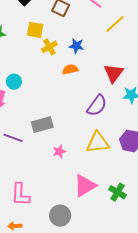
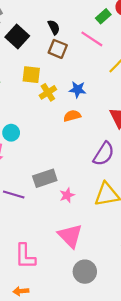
pink star: (59, 151) -> (67, 195), moved
pink triangle: (85, 186) -> (70, 236), moved, turned -40
gray circle: (60, 216) -> (85, 272), moved

